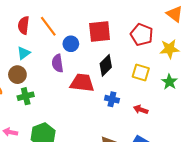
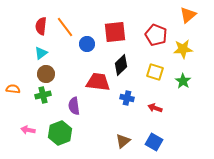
orange triangle: (175, 14) -> (188, 15), turned 42
purple semicircle: (57, 63) -> (74, 106), moved
brown circle: (17, 75) -> (46, 74), moved

